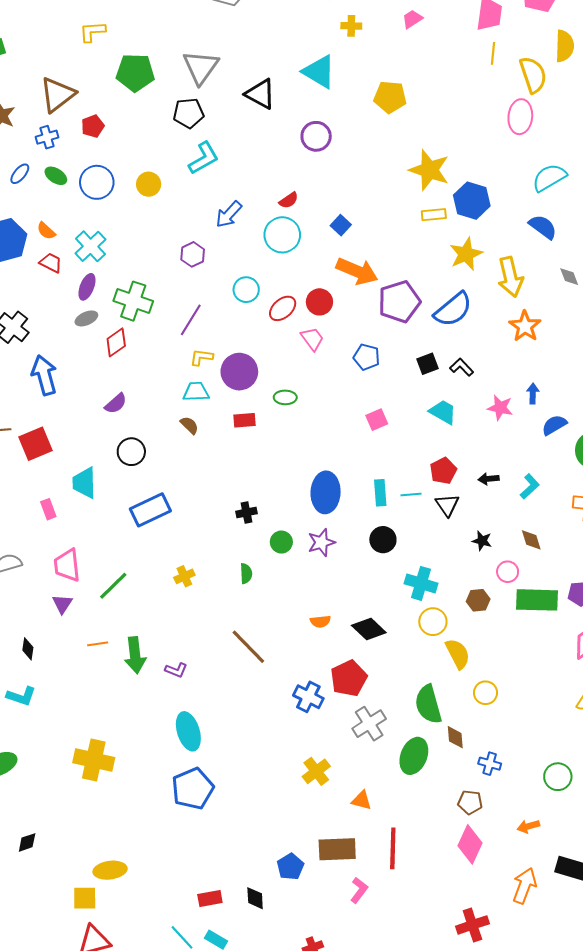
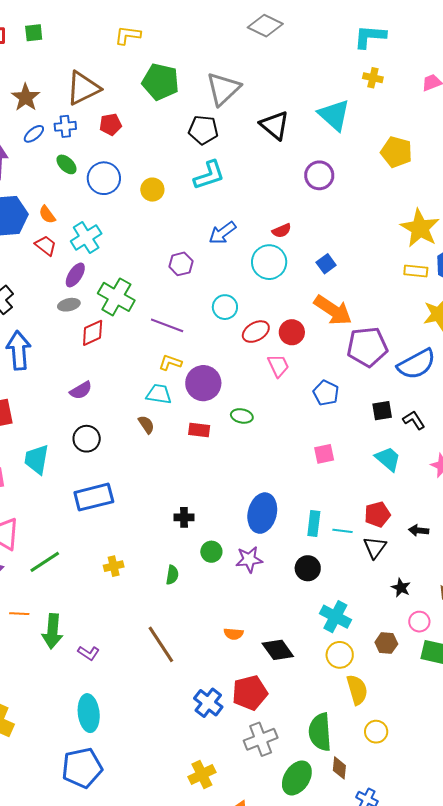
blue ellipse: (20, 174) -> (34, 134), moved
purple line: (191, 320) -> (167, 325), turned 68

